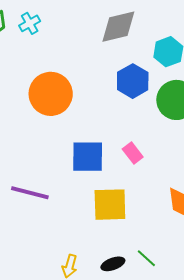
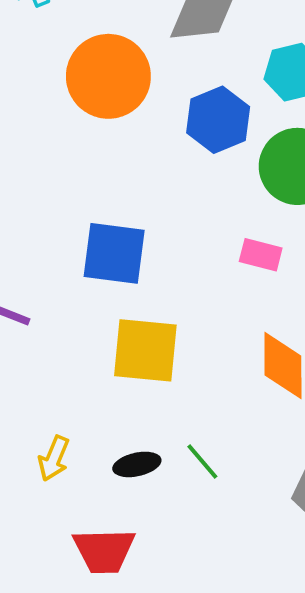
orange circle: (51, 94) -> (108, 76), moved
pink rectangle: (133, 153) -> (261, 255), moved, turned -45

